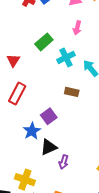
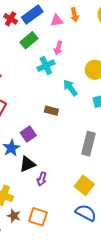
green rectangle: (44, 42) -> (29, 40), moved
cyan cross: (66, 57) -> (46, 66), moved

